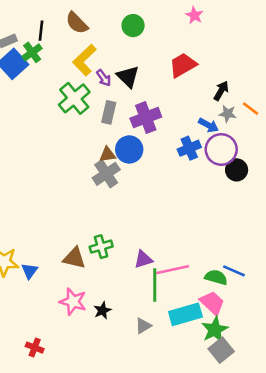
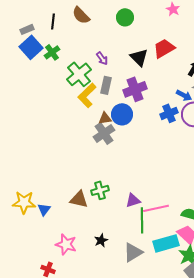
green cross: (32, 52) -> (52, 52), moved
yellow L-shape: (84, 60) -> (87, 95), moved
black triangle: (128, 77) -> (139, 57), moved
pink star: (73, 302) -> (66, 244), moved
gray triangle: (143, 326) -> (133, 252), size x1.5

